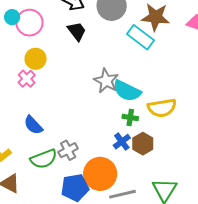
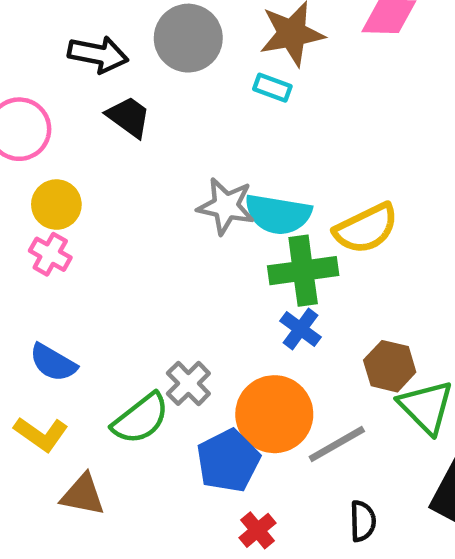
cyan rectangle: (141, 37) -> (272, 88), size x0.6
green cross: (130, 118) -> (303, 271), size x1.8
blue semicircle: (33, 125) -> (53, 363), moved
brown hexagon: (143, 144) -> (390, 366), moved

